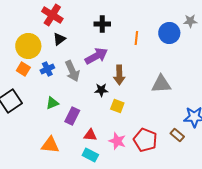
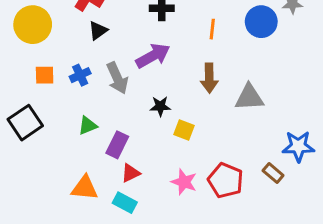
yellow circle: (28, 46) -> (33, 25), moved
orange square: (23, 69) -> (45, 75), turned -32
brown arrow: (119, 75) -> (209, 78), moved
red triangle: (90, 135) -> (131, 173), moved, turned -32
cyan rectangle: (90, 155) -> (125, 203), moved

